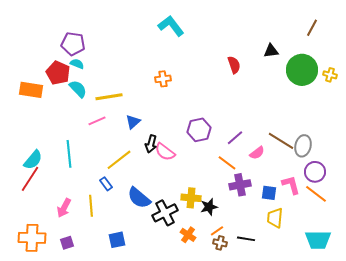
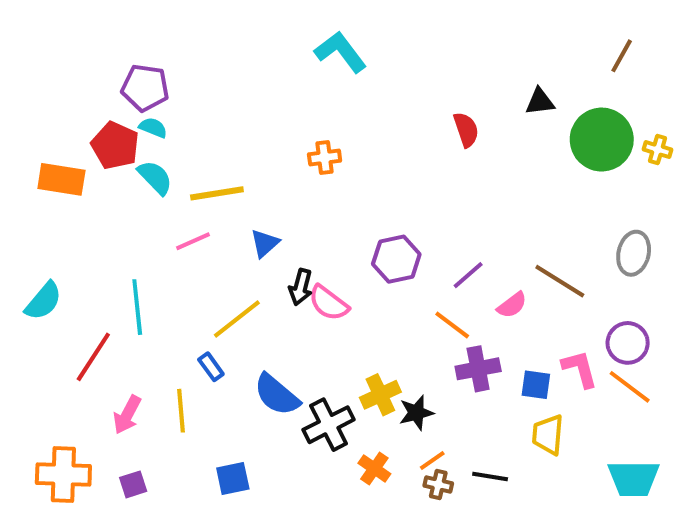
gray ellipse: (303, 146) -> (634, 253), moved
cyan semicircle: (33, 160) -> (43, 301), moved
red line: (30, 179) -> (93, 357), moved
yellow cross: (191, 198) -> (380, 395), turned -30

